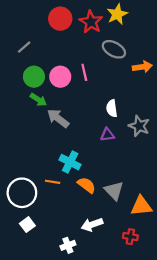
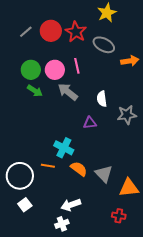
red circle: (60, 19) -> (51, 31), moved
red star: (91, 22) -> (76, 32), moved
gray line: (24, 47) -> (26, 32), moved
gray arrow: (58, 118) -> (68, 92), moved
gray star: (139, 126) -> (127, 115), turned -30
purple triangle: (107, 135) -> (90, 123), moved
white arrow: (92, 225) -> (71, 205), moved

